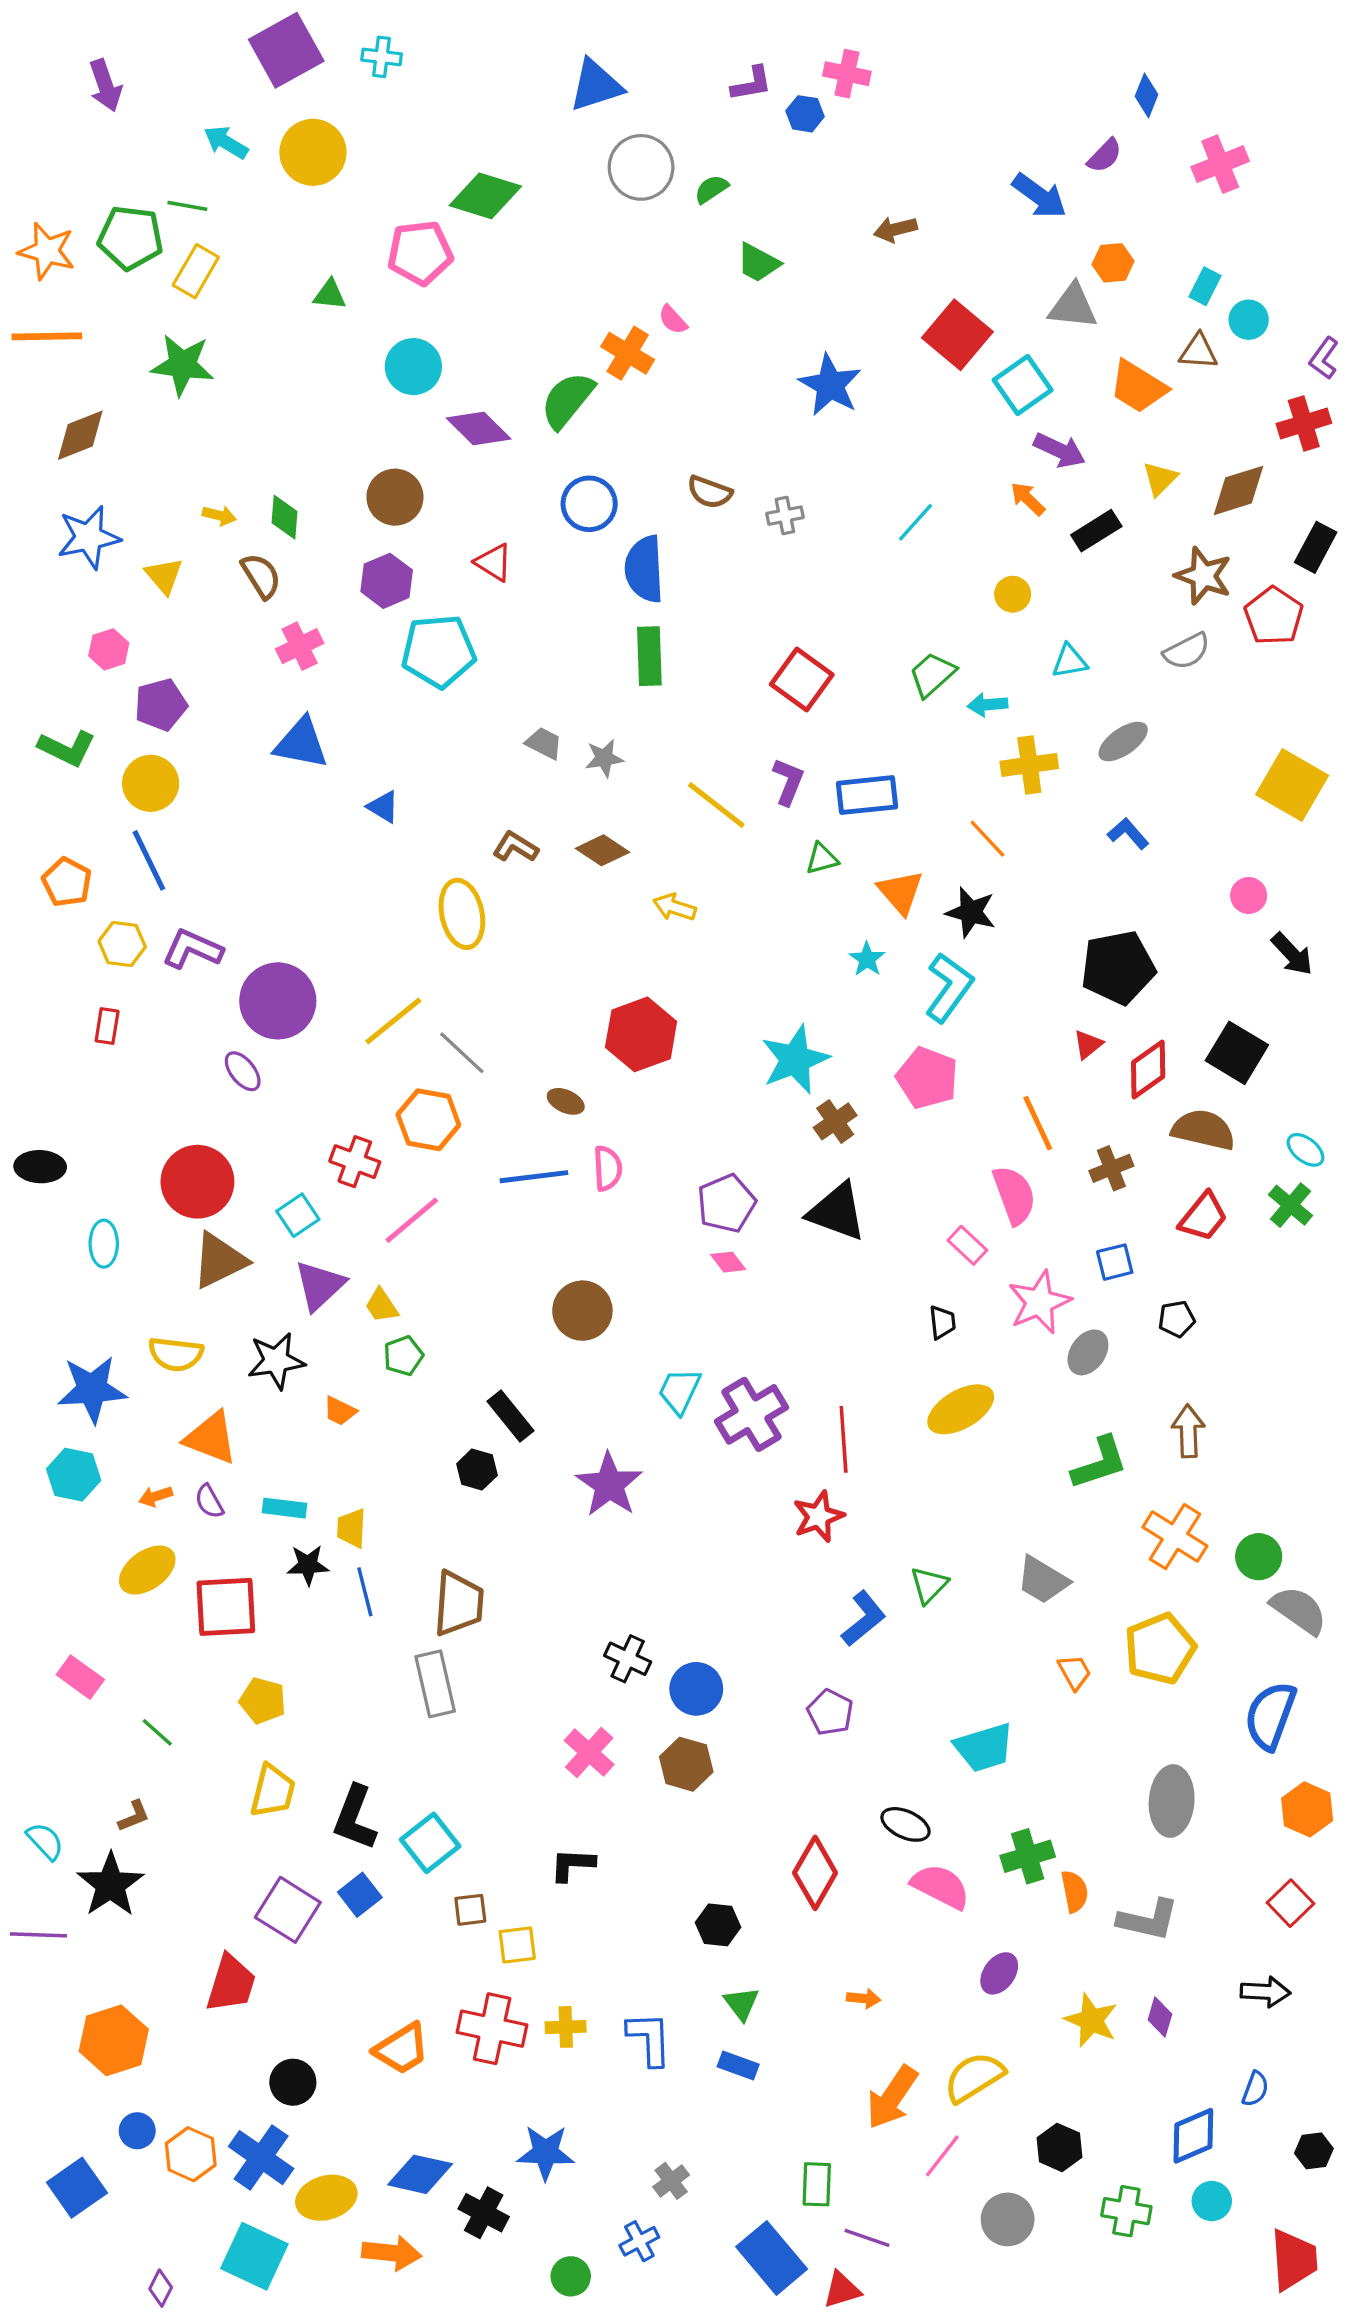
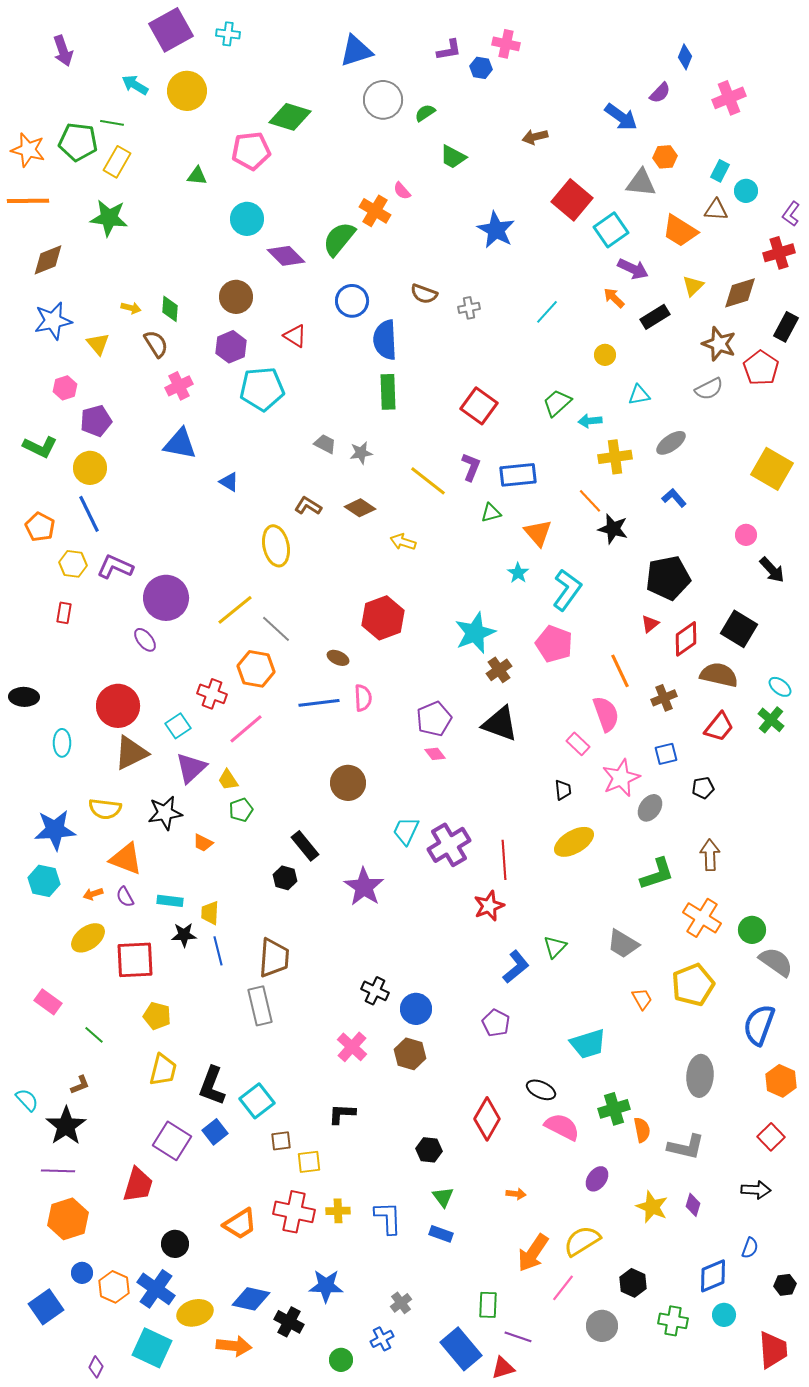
black star: (971, 912) -> (613, 529), moved
purple line: (38, 1935) -> (58, 1171), moved

